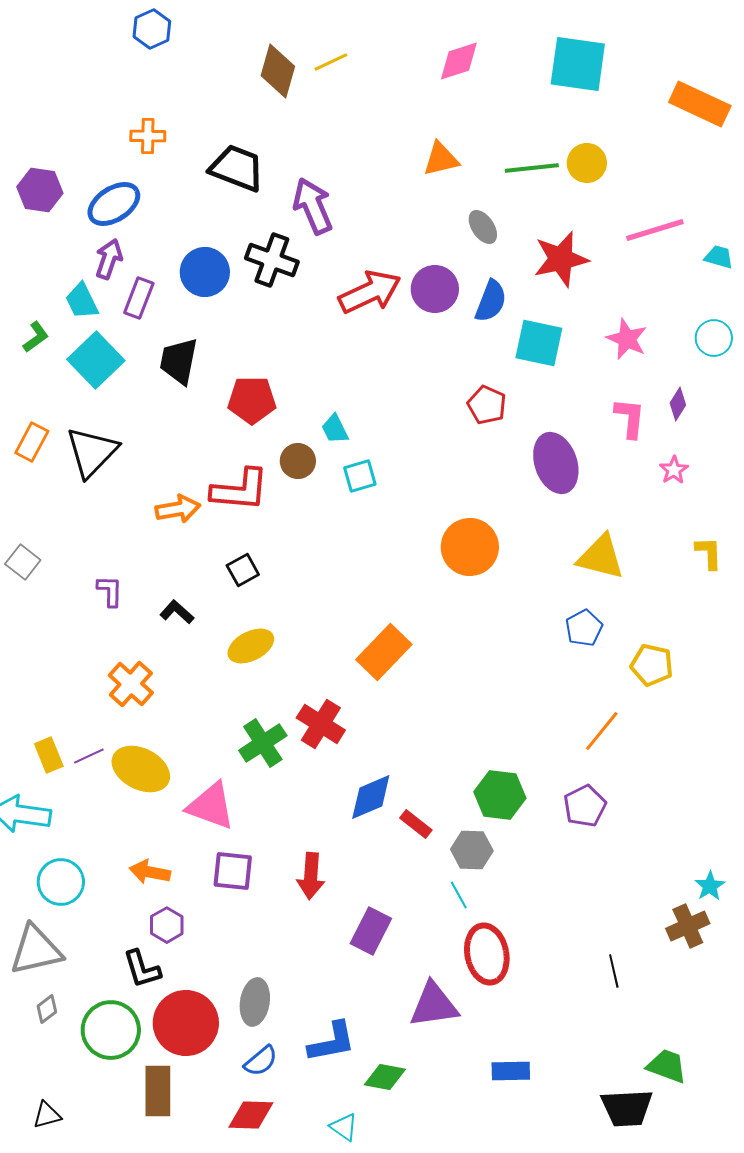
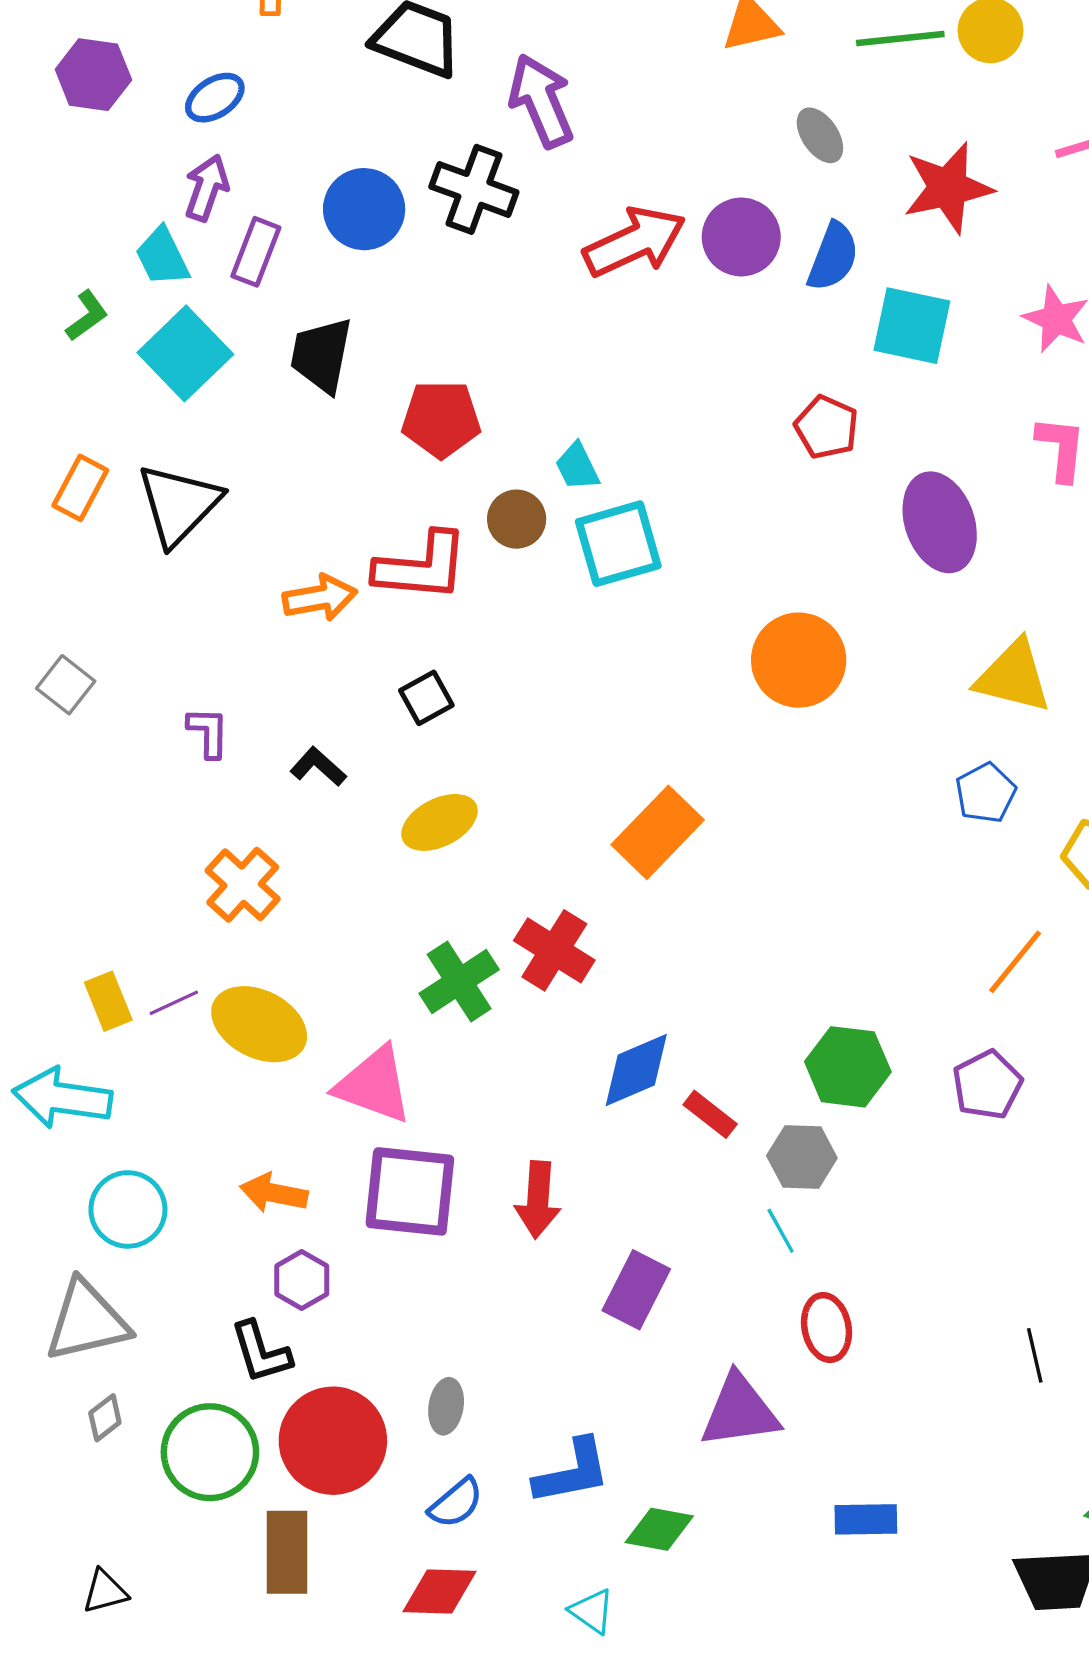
blue ellipse: (114, 204) -> (215, 98), size x0.7
cyan square: (360, 476) -> (618, 544), size x1.6
purple square: (233, 871) -> (410, 1191), size x1.4
red ellipse: (487, 954) -> (827, 1328), size x0.7
gray ellipse: (255, 1002) -> (446, 1406), size x0.7

